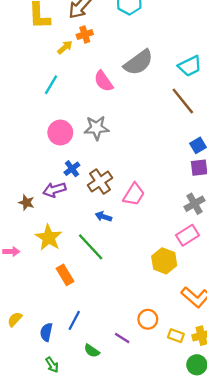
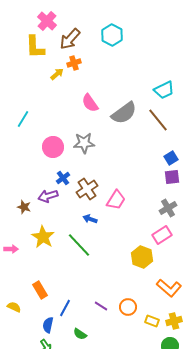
gray semicircle: (138, 62) -> (124, 113), moved
cyan line: (51, 85) -> (23, 119), moved
orange rectangle: (65, 275) -> (40, 290), moved
yellow semicircle: (15, 319) -> (14, 307), turned 72
blue semicircle: (46, 332) -> (48, 325), moved
purple line: (122, 338) -> (101, 306), moved

